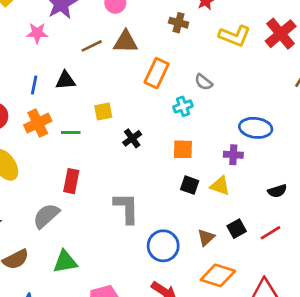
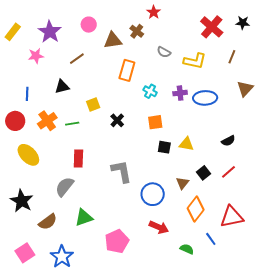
brown cross: (179, 23) -> (137, 31), turned 32
yellow L-shape: (235, 36) -> (195, 61), moved
brown triangle: (126, 42) -> (113, 40), moved
gray semicircle: (204, 82) -> (164, 52), moved
blue line: (34, 85) -> (27, 94), moved
cyan cross: (183, 106) -> (150, 91), turned -32
purple cross: (233, 155) -> (180, 93), moved
orange diamond: (218, 275) -> (196, 209), turned -60

